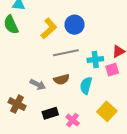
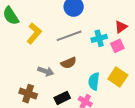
yellow L-shape: (49, 28) -> (34, 33), moved
cyan semicircle: (86, 86) -> (94, 81), moved
yellow square: (107, 111) -> (118, 77), moved

